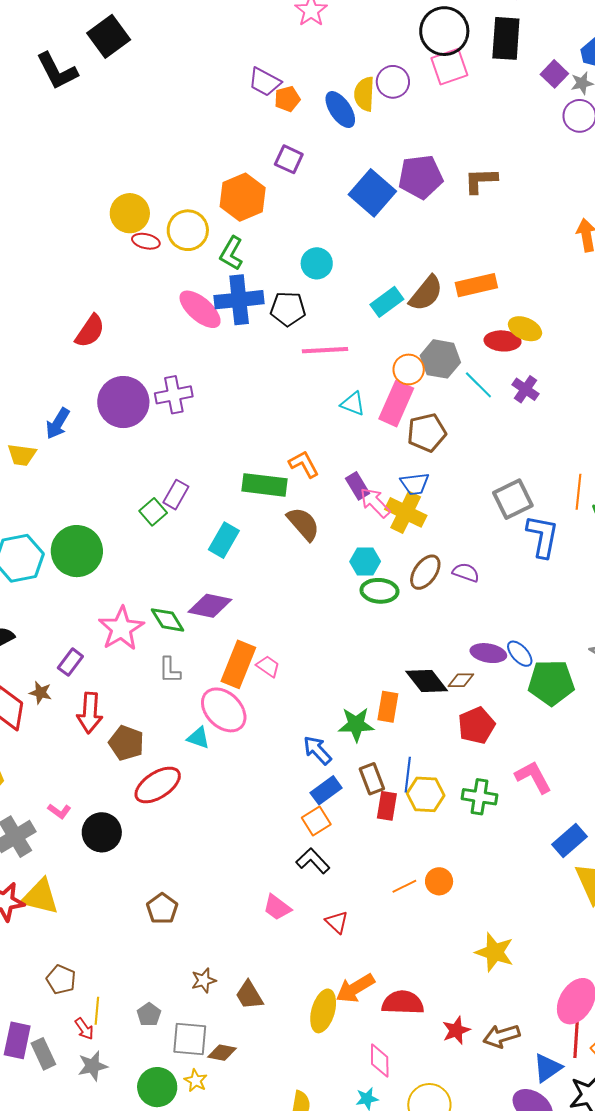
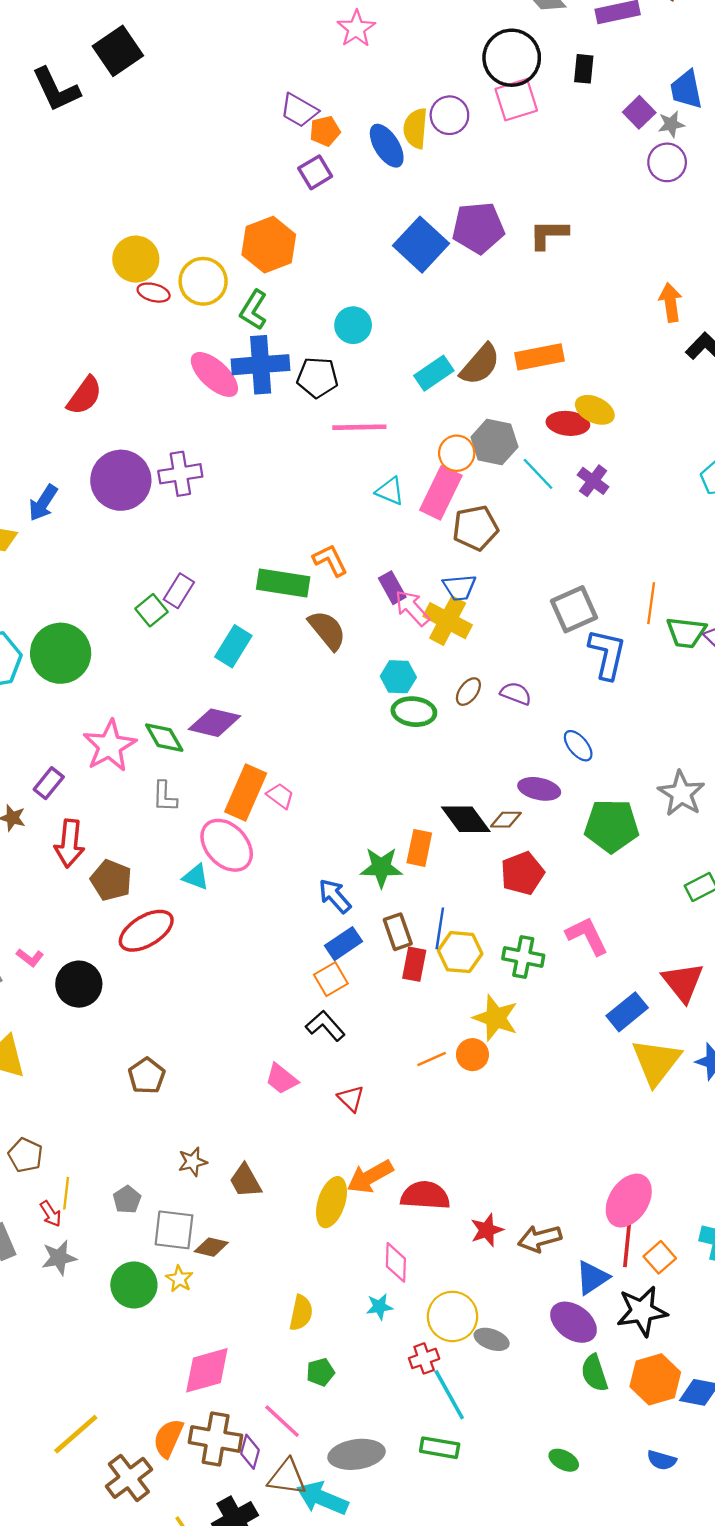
black rectangle: (506, 38) -> (584, 69), size x0.6
purple square: (289, 159) -> (315, 172), moved, turned 32
brown ellipse: (425, 572) -> (468, 692), size x0.7
blue ellipse: (520, 654) -> (578, 746), moved
yellow star: (495, 952) -> (496, 1018), moved

